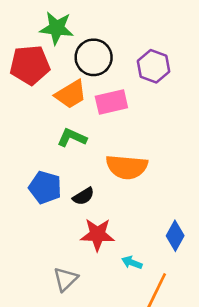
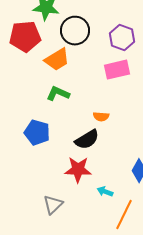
pink rectangle: (111, 102) -> (117, 70), moved
orange semicircle: (127, 167) -> (101, 117), size x0.5
black semicircle: (83, 196) -> (87, 140), moved, size x1.4

